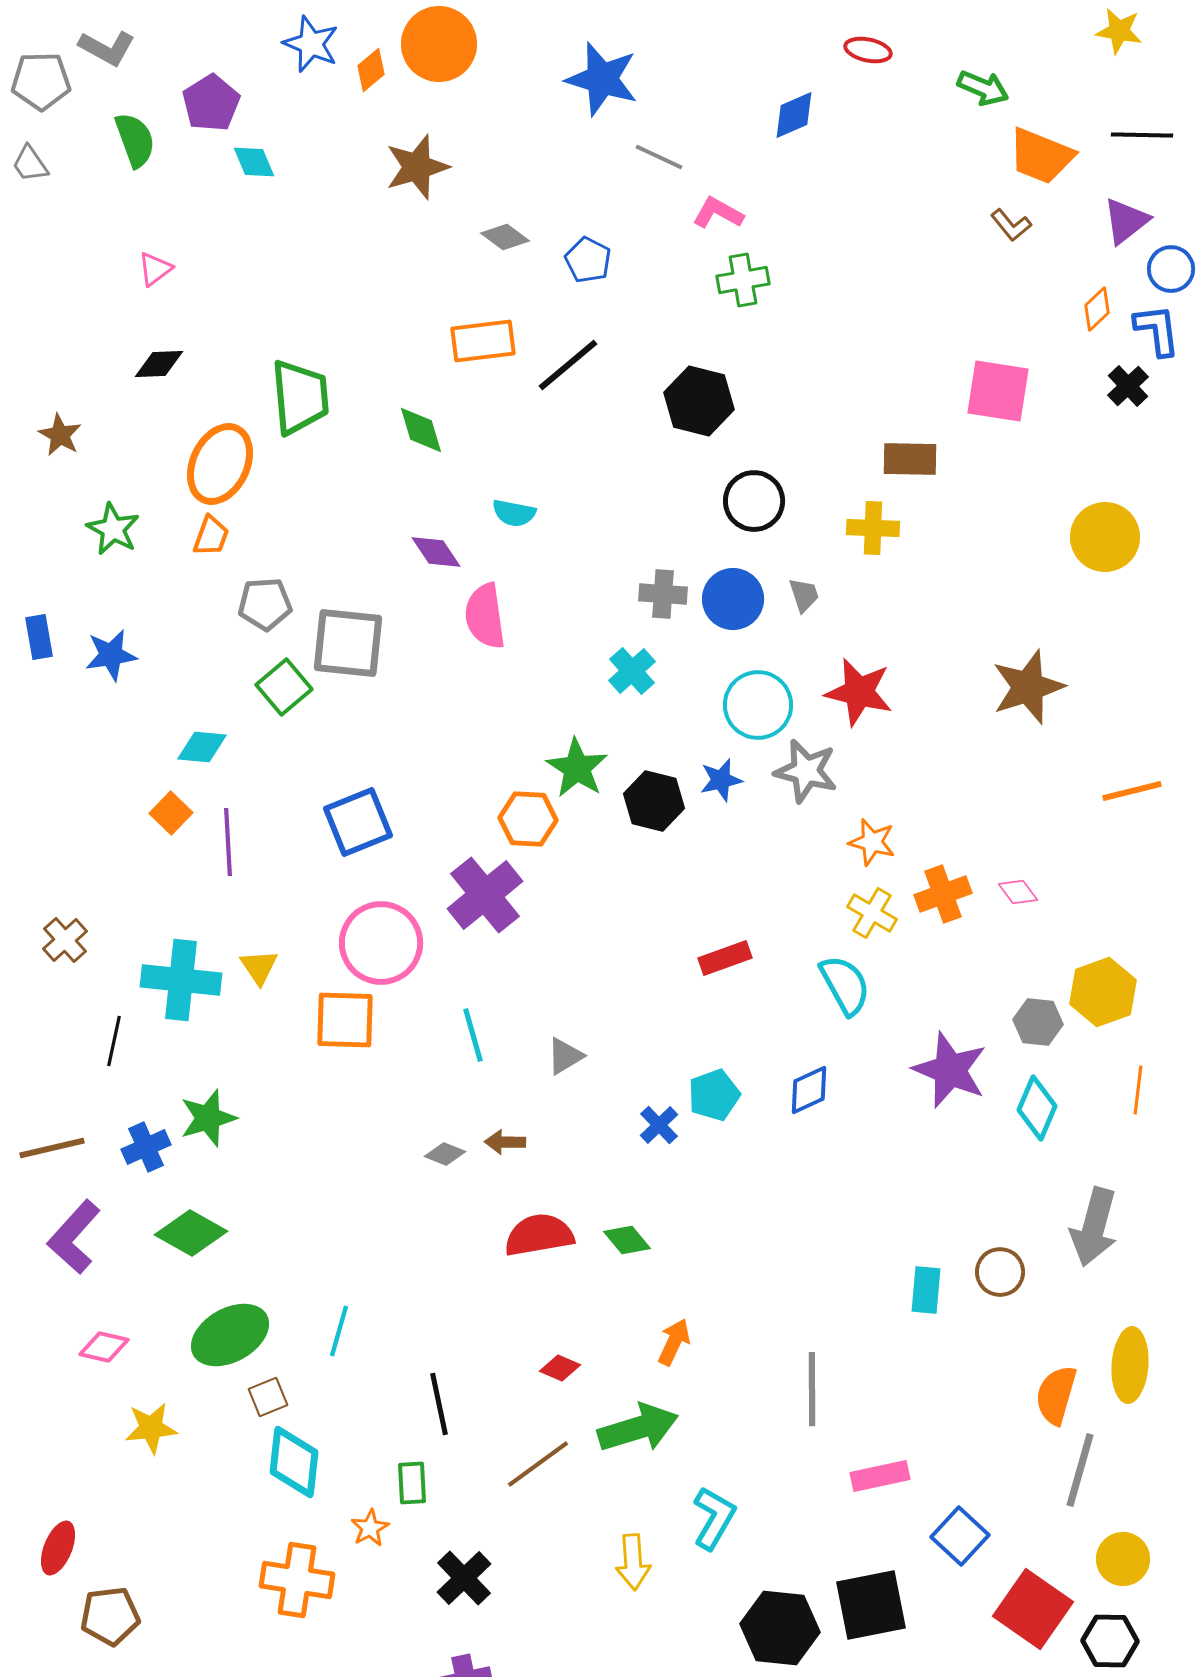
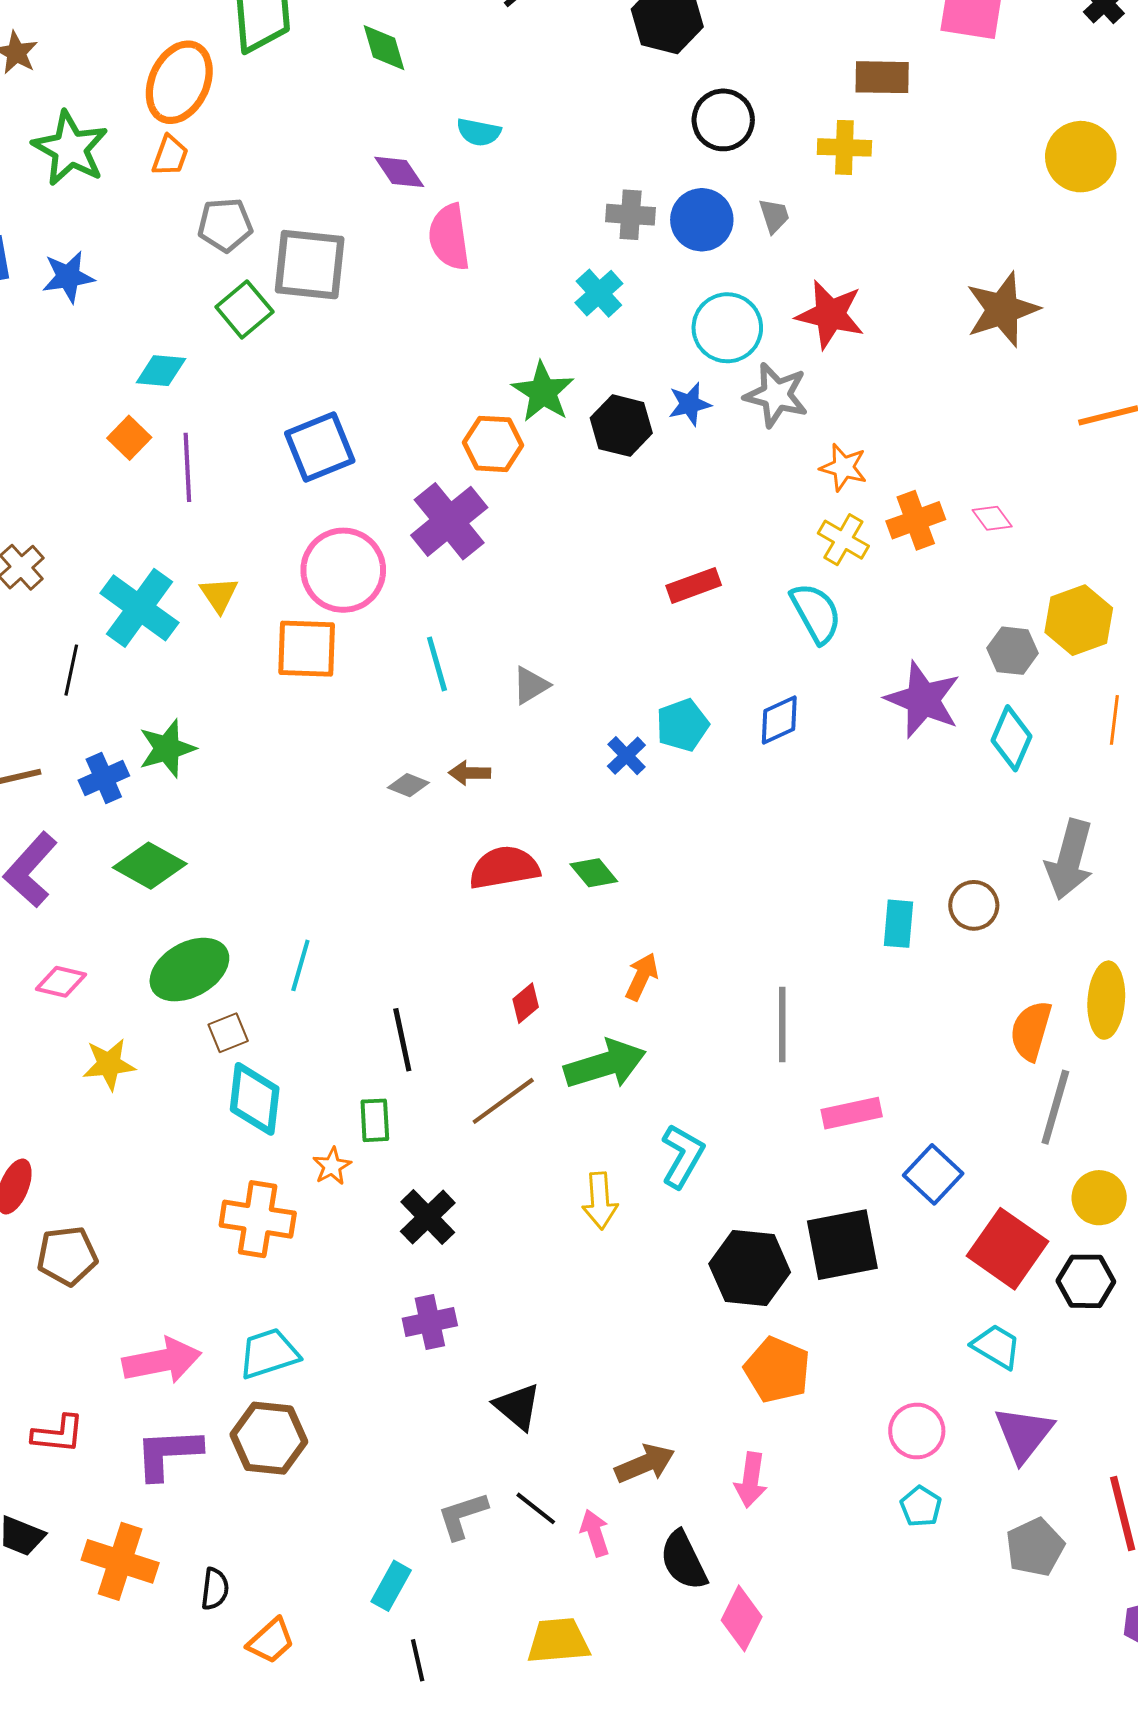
green star: (113, 529) -> (70, 148), size x1.4
cyan cross: (181, 980) -> (140, 608), turned 30
red diamond: (560, 1368) -> (526, 1003), turned -63

